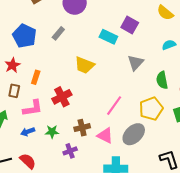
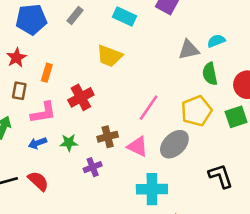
blue pentagon: (24, 36) -> (31, 19), turned -30
cyan rectangle: (108, 37) -> (125, 16), moved
cyan semicircle: (169, 45) -> (216, 41), moved
gray triangle: (136, 63) -> (189, 50), moved, turned 36

